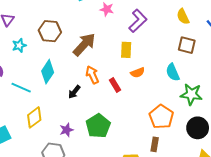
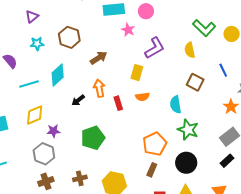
yellow semicircle: (183, 17) -> (190, 50), moved
brown arrow: (84, 44) -> (99, 58), size x0.7
cyan line: (21, 88) -> (29, 84), turned -54
purple star: (66, 130) -> (53, 131), moved
brown rectangle: (155, 144) -> (152, 170), moved

